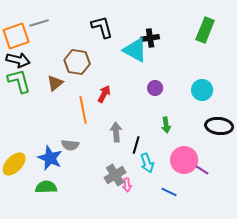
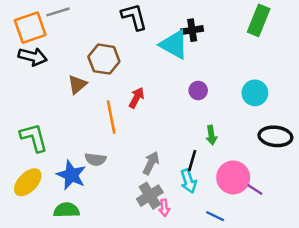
green L-shape: (19, 81) -> (34, 138), moved
gray arrow: (116, 132) -> (151, 163), moved, turned 30
black line: (136, 145) -> (192, 161), moved

